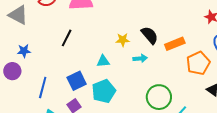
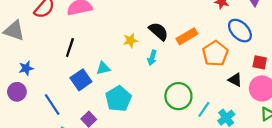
cyan arrow: (140, 58) -> (152, 58), turned 120
cyan triangle: (103, 61) -> (103, 68), moved
blue square: (77, 81) -> (81, 80), moved
blue line: (43, 87) -> (52, 105), turned -40

